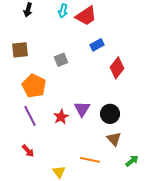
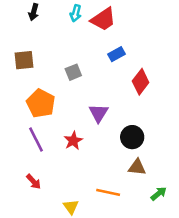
purple triangle: (82, 109) -> (99, 113), moved
brown triangle: (114, 139) -> (137, 167), turned -42

